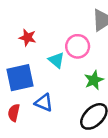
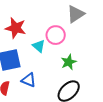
red star: (28, 38) -> (16, 28), size x1.5

